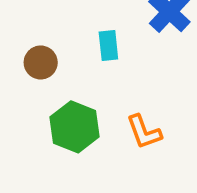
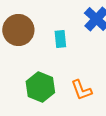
brown circle: (41, 62) -> (18, 30), moved, size x1.6

